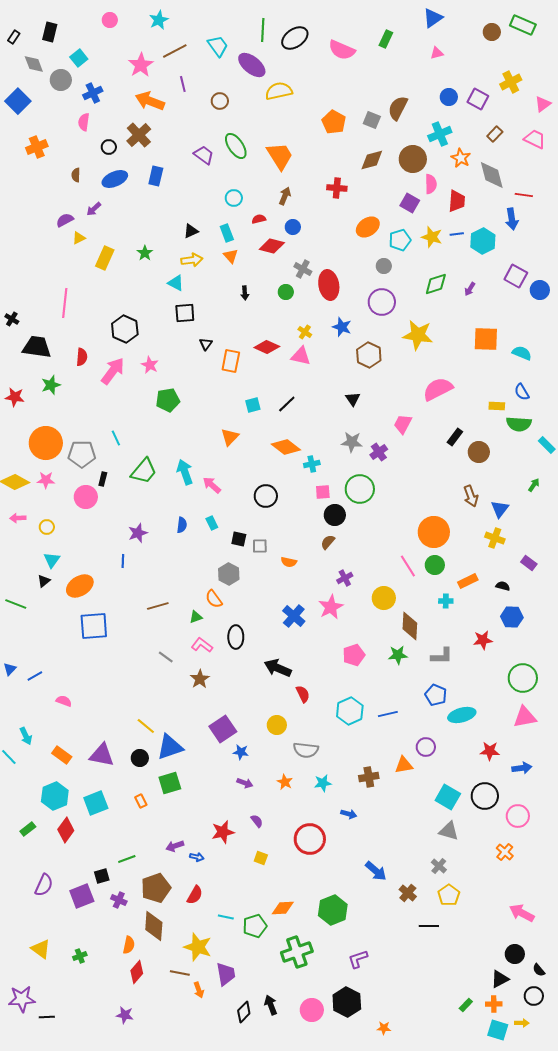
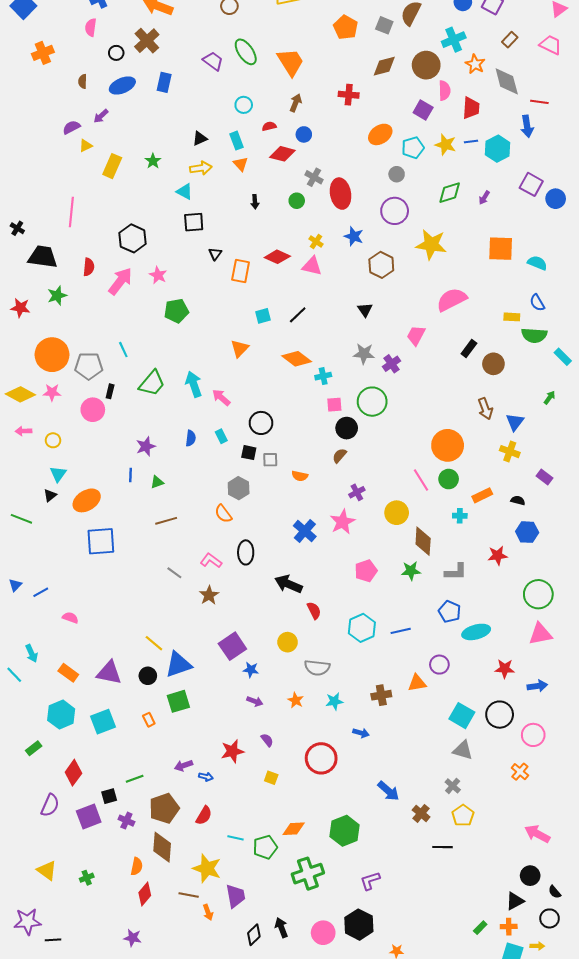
black circle: (266, 496) -> (261, 423), moved
green triangle: (196, 617) -> (157, 482), moved
red diamond: (66, 830) -> (73, 773), moved

